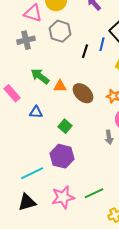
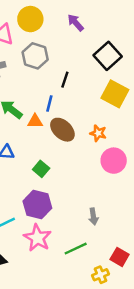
blue line: (102, 44) -> (49, 103), moved
gray arrow: (109, 137) -> (93, 216), moved
pink star: (63, 197) -> (37, 238), moved, turned -30

